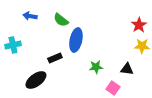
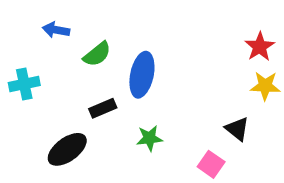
green semicircle: (61, 20) -> (97, 54), moved, turned -77
green star: (96, 67) -> (149, 138), moved
black triangle: (127, 69) -> (237, 129), turned 32

